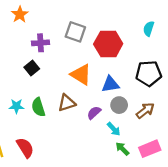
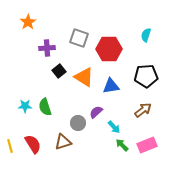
black square: (32, 68) -> (59, 71), moved
brown triangle: (67, 103) -> (63, 142), moved
gray circle: (119, 105) -> (78, 123), moved

